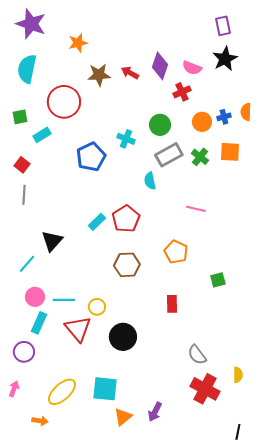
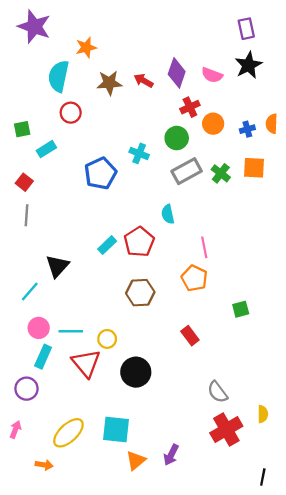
cyan semicircle: (27, 69) -> (59, 76), moved
red cross: (182, 92) -> (190, 107), moved
red circle: (64, 102) -> (71, 113), size x0.6
orange circle: (202, 122) -> (213, 124), moved
cyan semicircle: (150, 181) -> (168, 214), moved
pink line: (196, 209) -> (204, 247), moved, turned 66
red rectangle: (172, 304) -> (190, 336), turned -36
red cross: (205, 389) -> (226, 429), turned 32

